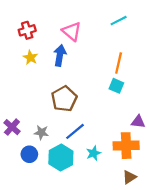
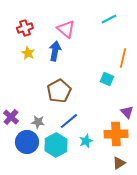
orange line: (119, 63) -> (123, 58), moved
purple triangle: (138, 122) -> (127, 112), turned 40
blue circle: (29, 154) -> (27, 142), size x1.5

